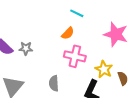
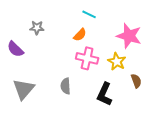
gray star: (26, 48) -> (37, 28), moved
yellow star: (104, 69) -> (117, 61), moved

